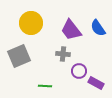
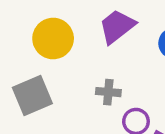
purple trapezoid: (71, 30) -> (117, 26), moved, turned 90

